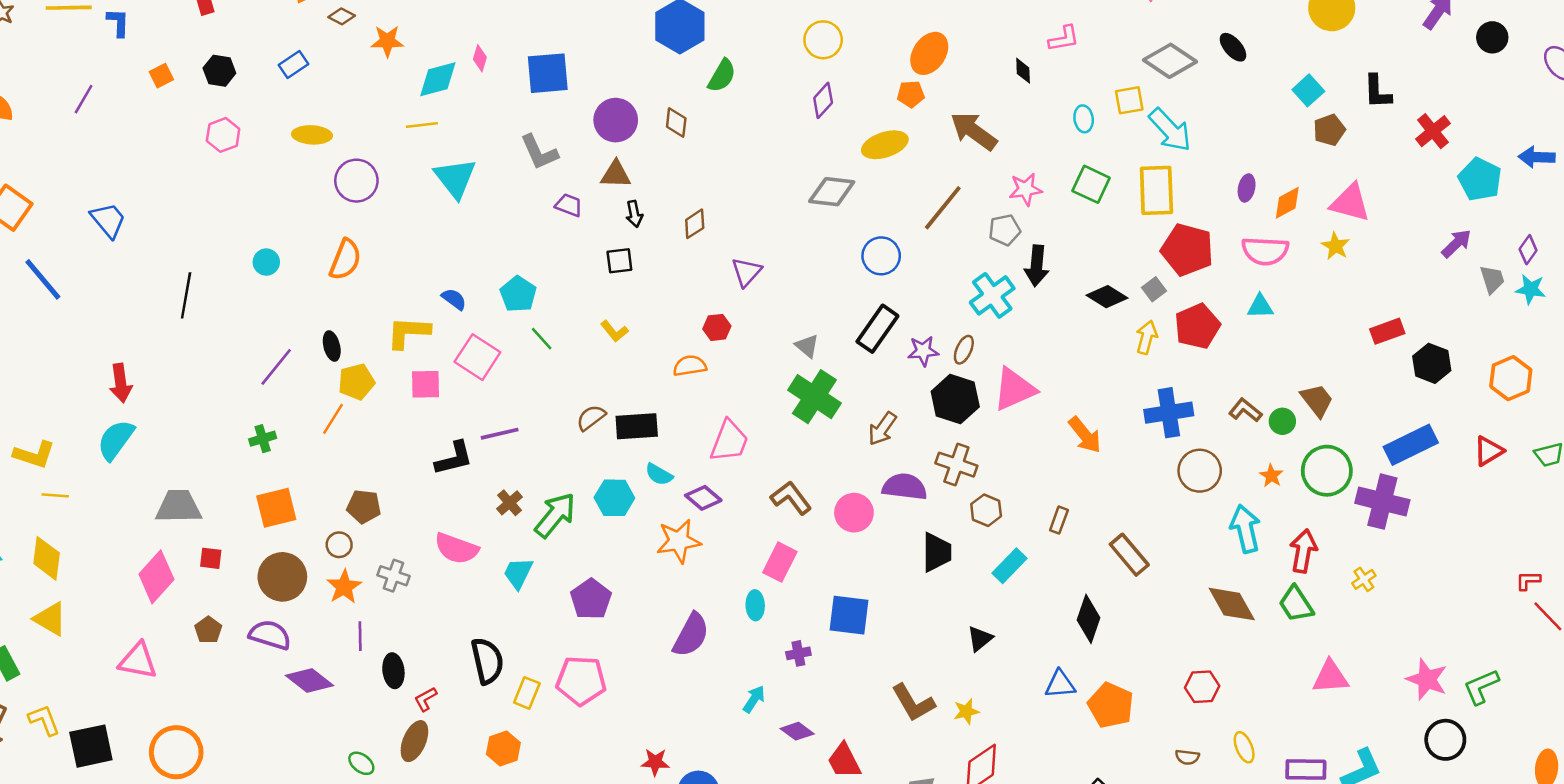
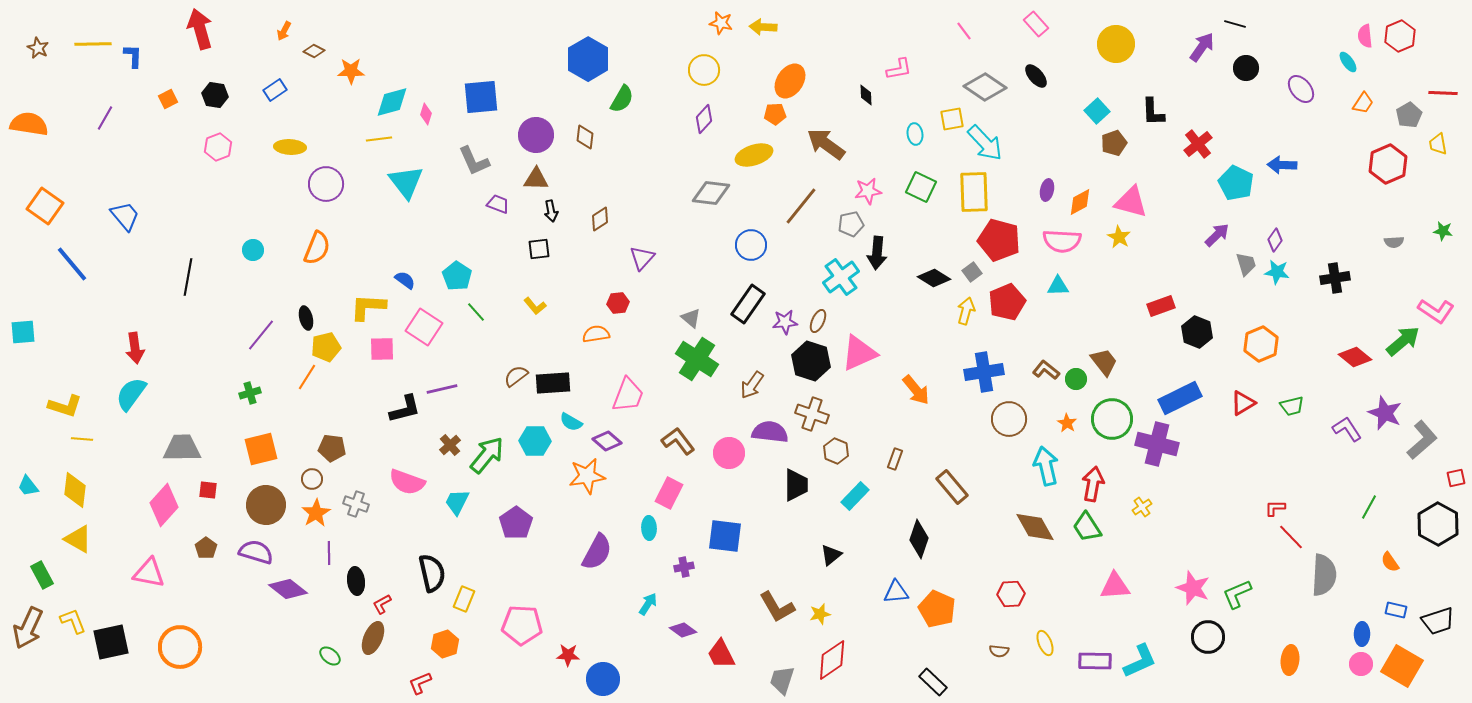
pink diamond: (480, 58) -> (426, 114), moved
pink pentagon: (581, 681) -> (522, 625), moved

